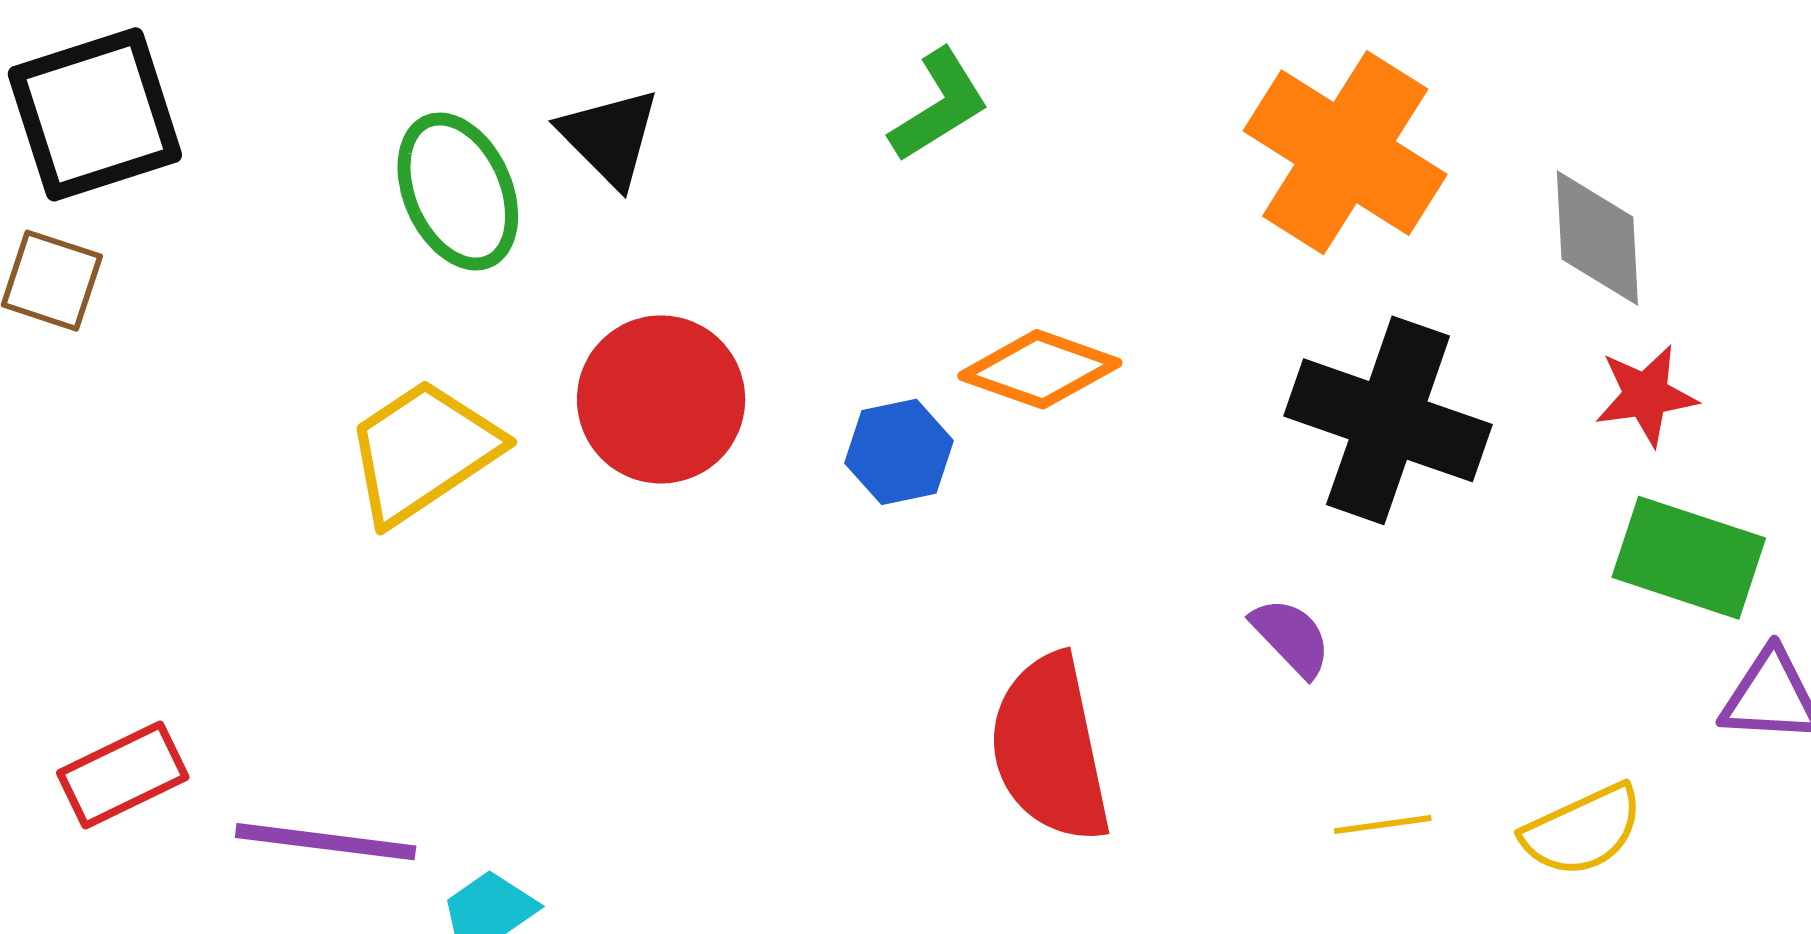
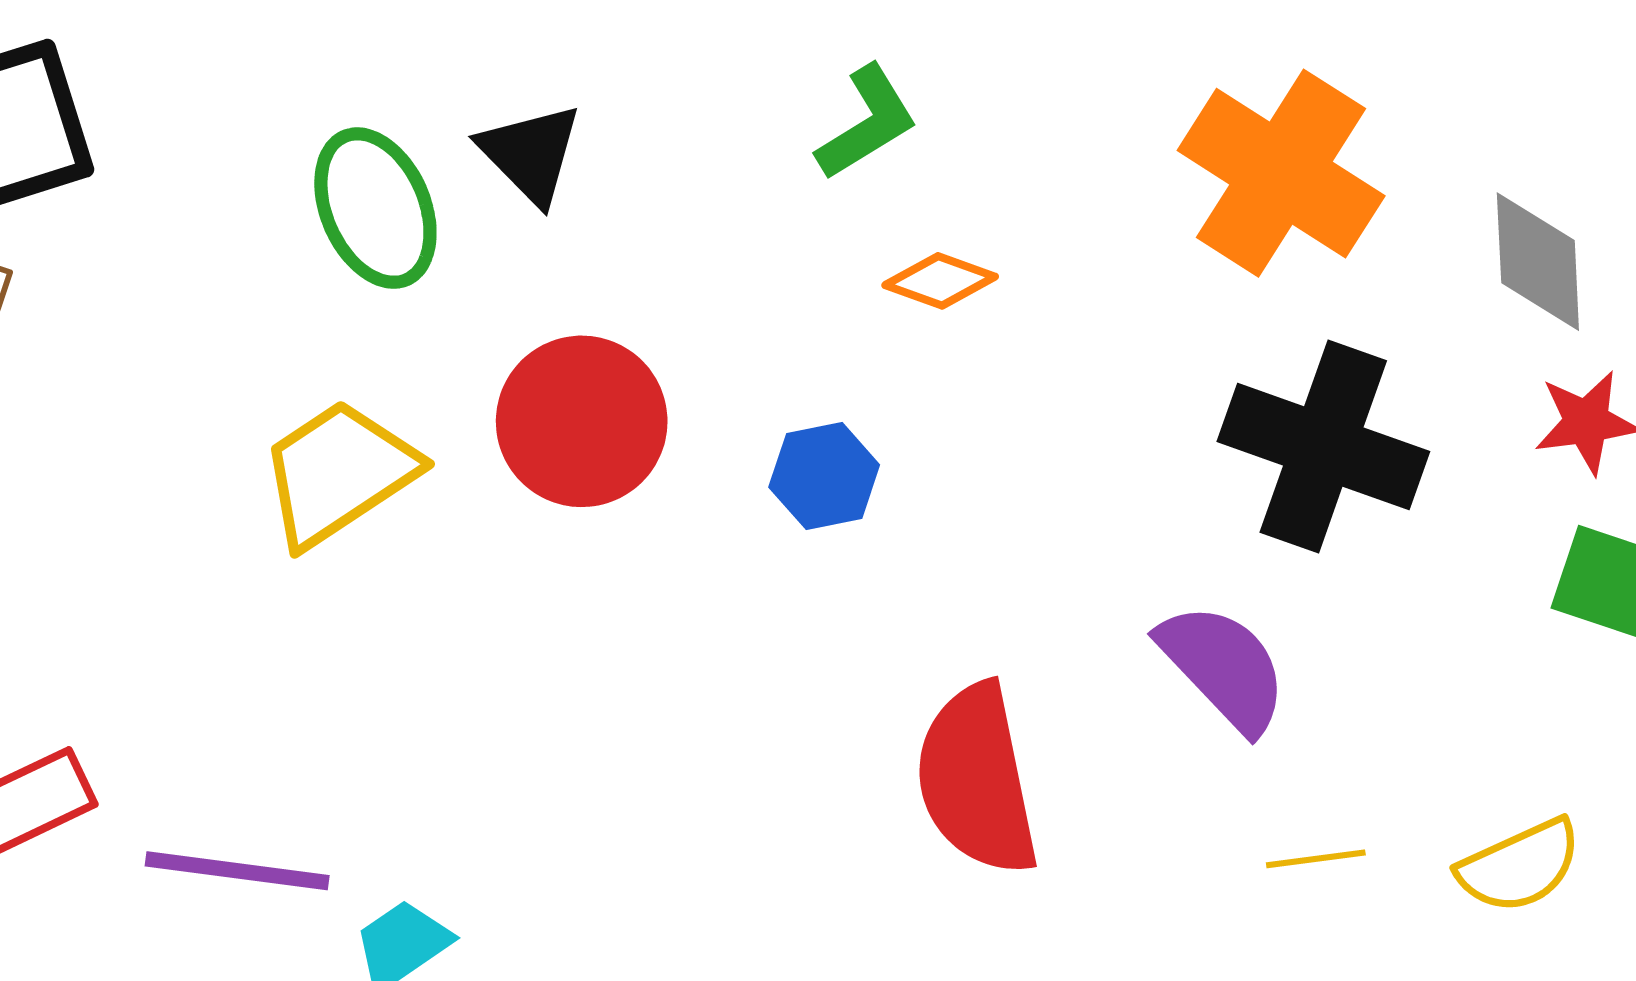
orange diamond: (1040, 369) -> (940, 281), moved, size x0.7
purple semicircle: (1291, 637) -> (1223, 667), size x1.6

